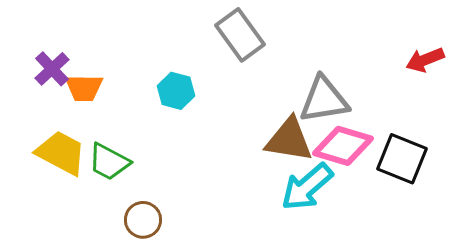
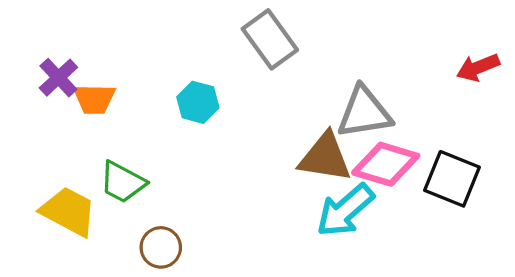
yellow trapezoid: (61, 153) -> (69, 211), moved

